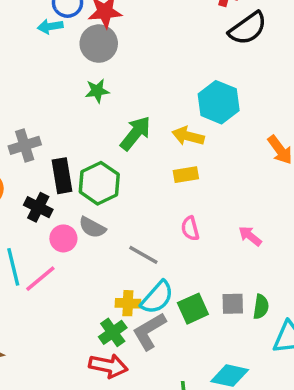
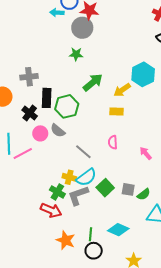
yellow arrow: (188, 136) -> (122, 90), turned -60
green semicircle: (261, 307) -> (144, 194), turned 32
green square: (193, 309) -> (105, 188), turned -30
green cross: (113, 332) -> (57, 192), turned -35

